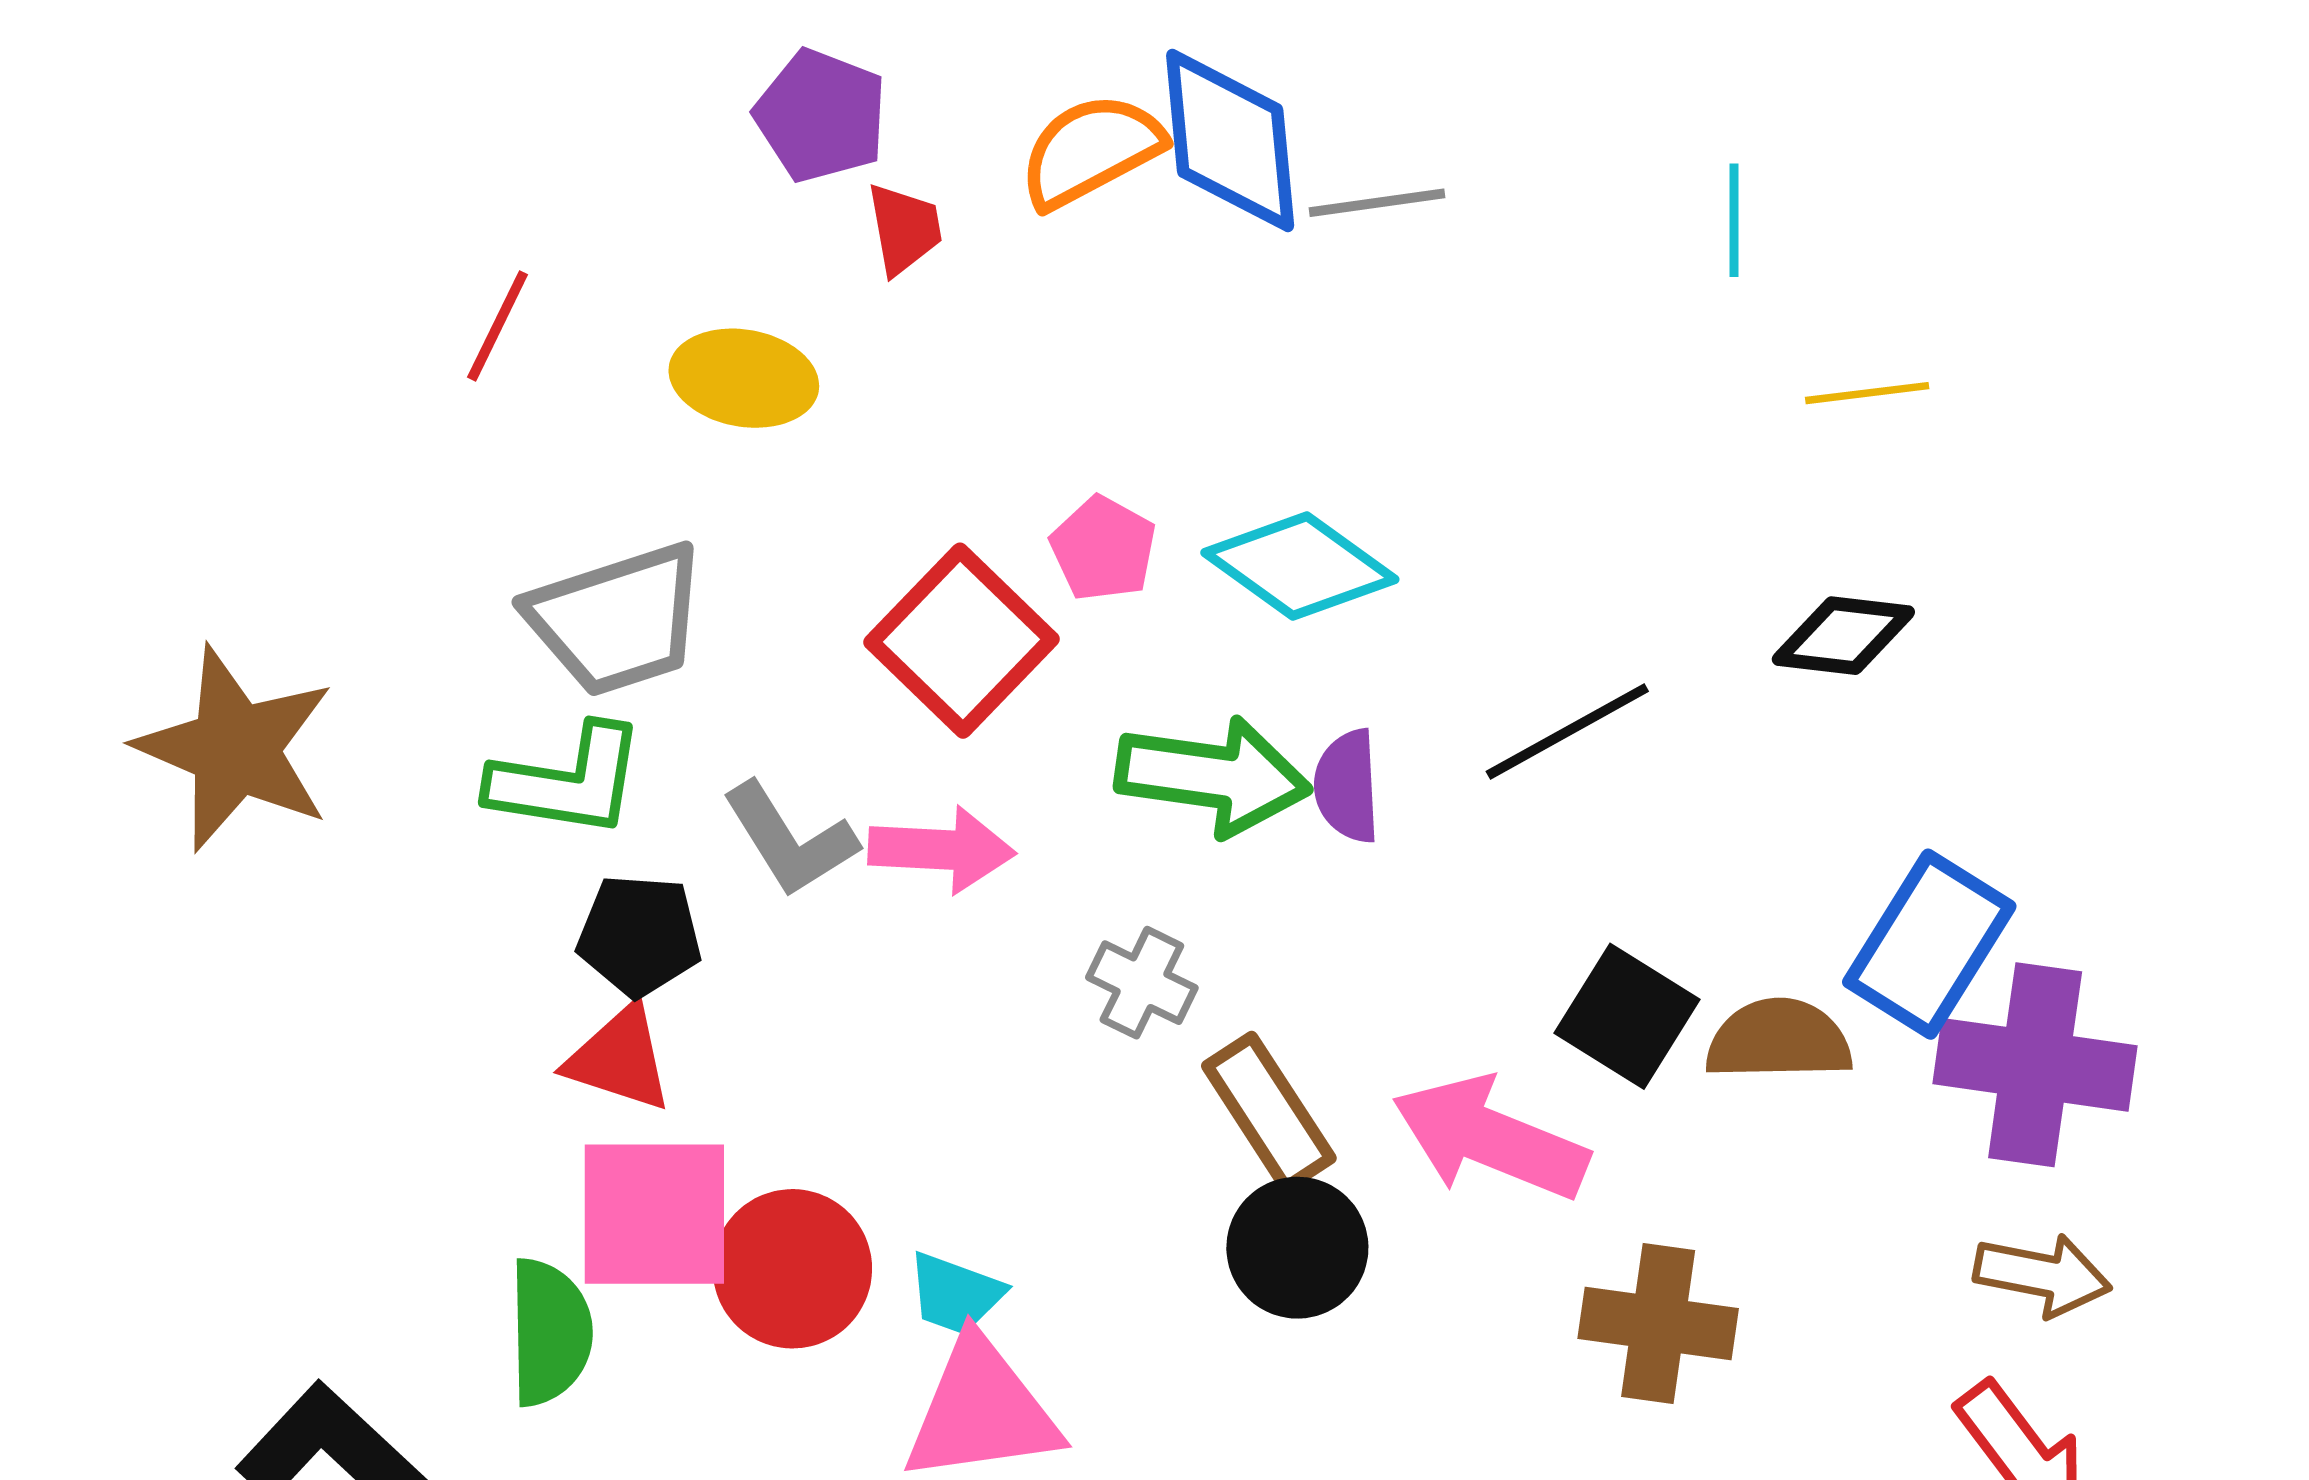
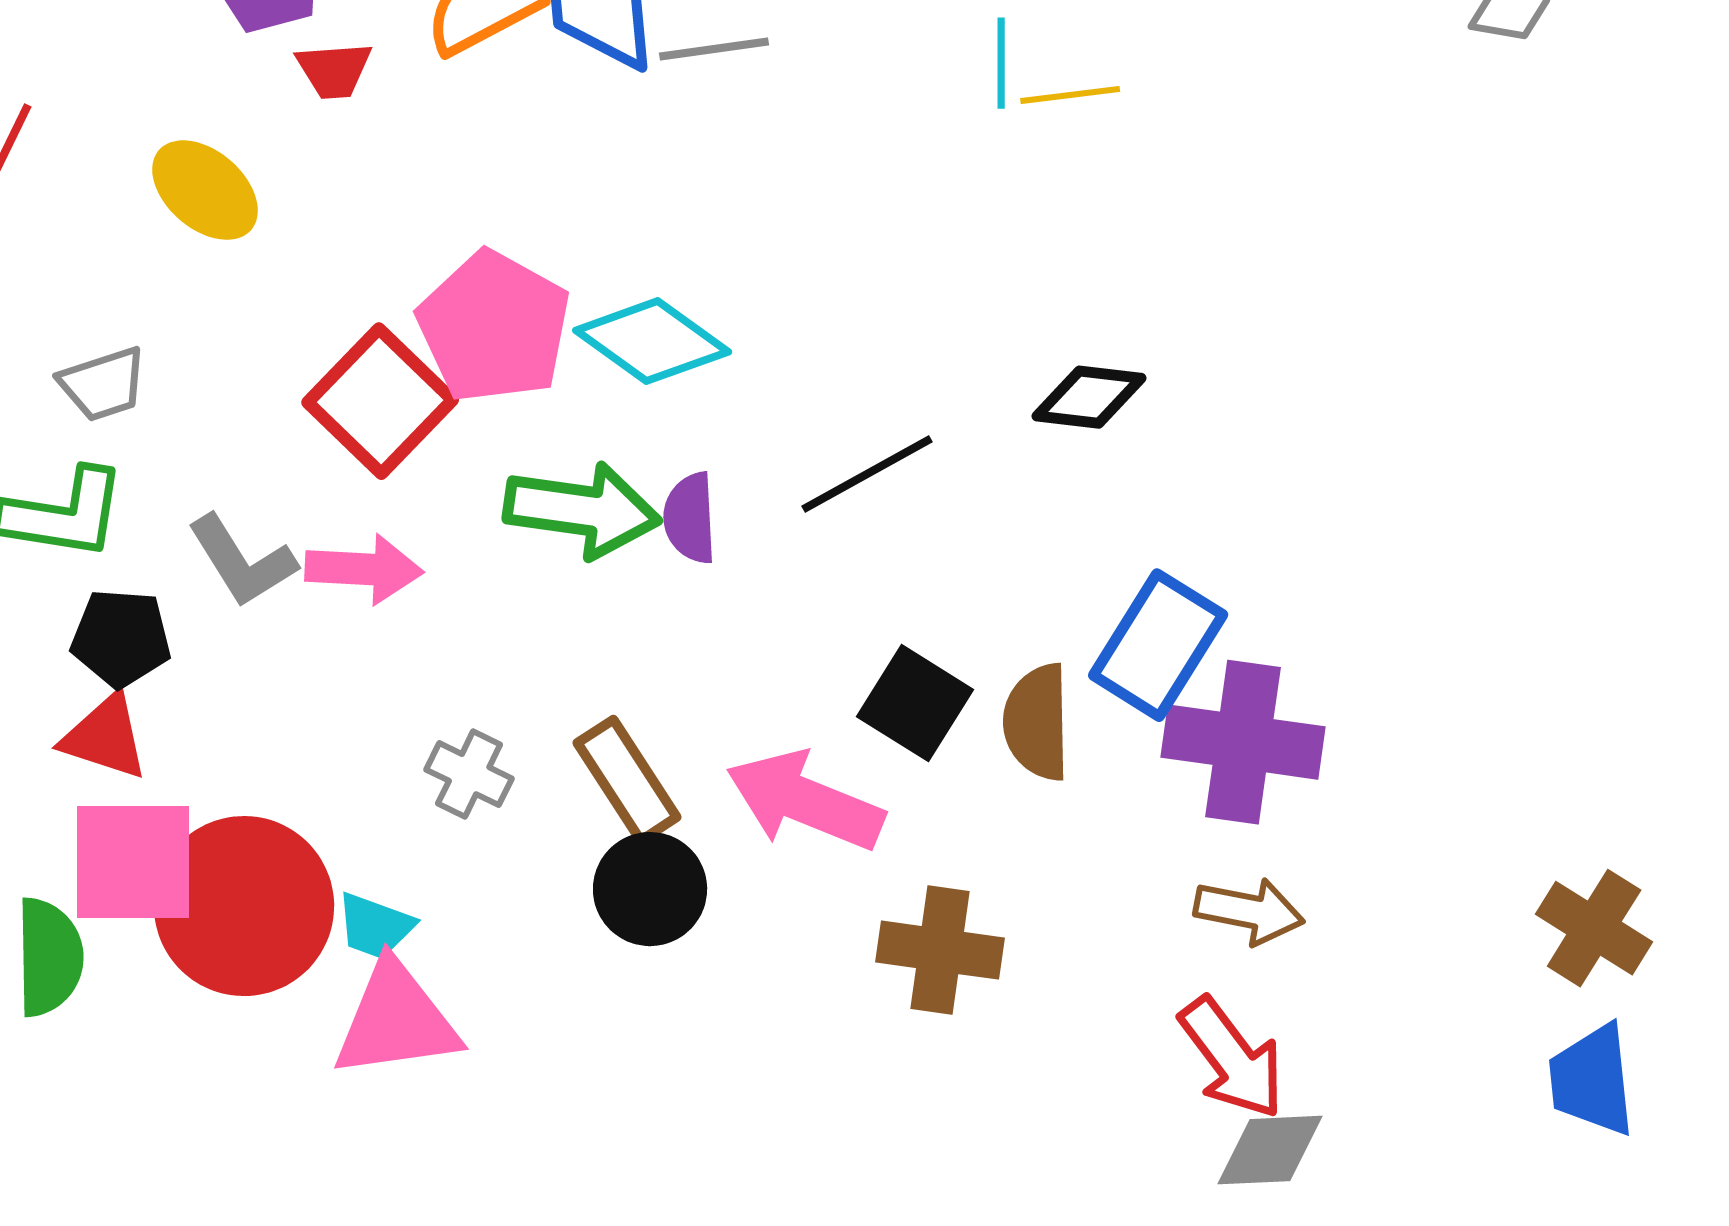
red trapezoid: (904, 229) -> (334, 70), turned 96
yellow ellipse: (744, 378) -> (205, 190), turned 31
yellow line: (1867, 393) -> (1070, 95), moved
pink pentagon: (1103, 549) -> (494, 327), size x1.8
gray trapezoid: (617, 619) -> (103, 384), size x0.6
gray cross: (1142, 983) -> (469, 774), moved
brown semicircle: (1779, 1040) -> (1037, 722), turned -90
red circle: (792, 1269) -> (244, 906), size x1.4

